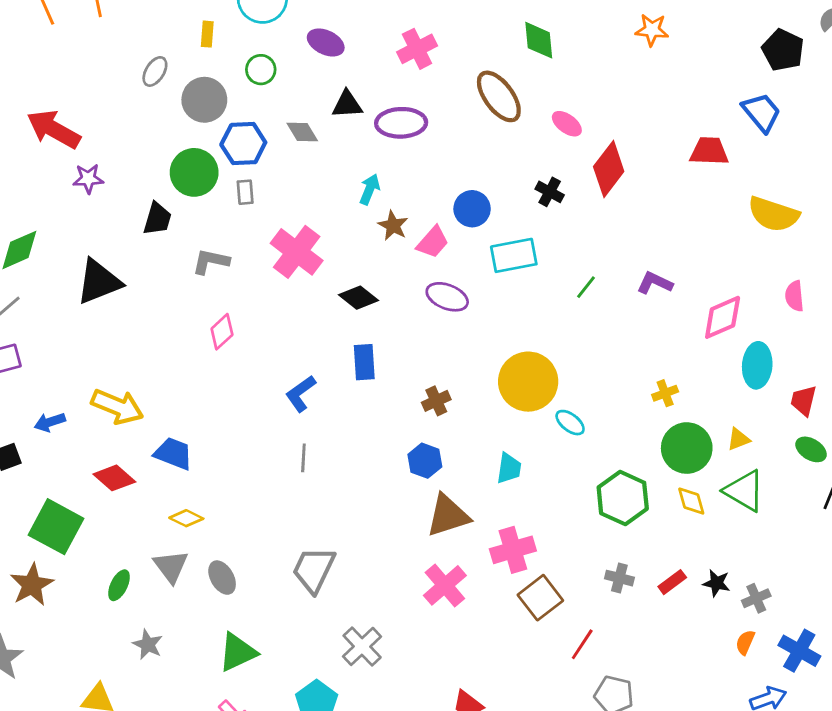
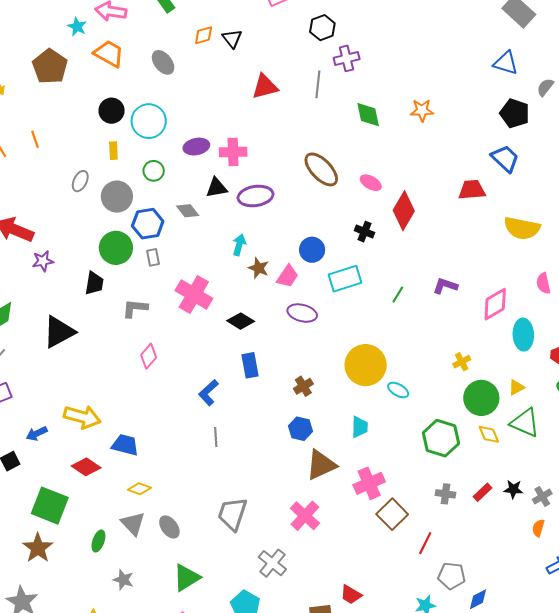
green diamond: (539, 40) -> (368, 115), moved
purple ellipse: (326, 42) -> (196, 147), turned -30
pink cross: (417, 49) -> (233, 152), moved, turned 32
pink cross: (445, 585) -> (305, 516), moved

